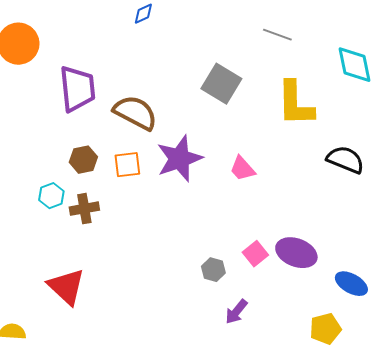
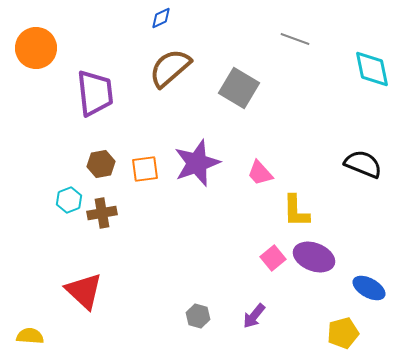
yellow L-shape: (295, 104) -> (296, 211), moved, size x0.7
brown semicircle: (135, 113) -> (170, 68), moved, turned -69
gray hexagon: (213, 270) -> (198, 316), moved

